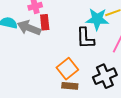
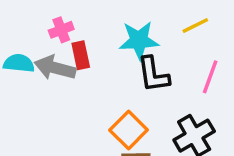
cyan star: (97, 19) -> (139, 40), moved

